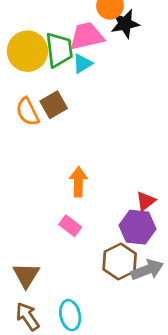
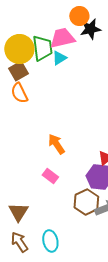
brown square: (54, 105) -> (18, 71), moved
orange arrow: (78, 182) -> (56, 144), turned -35

